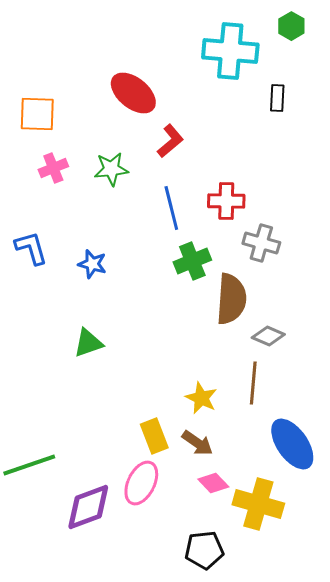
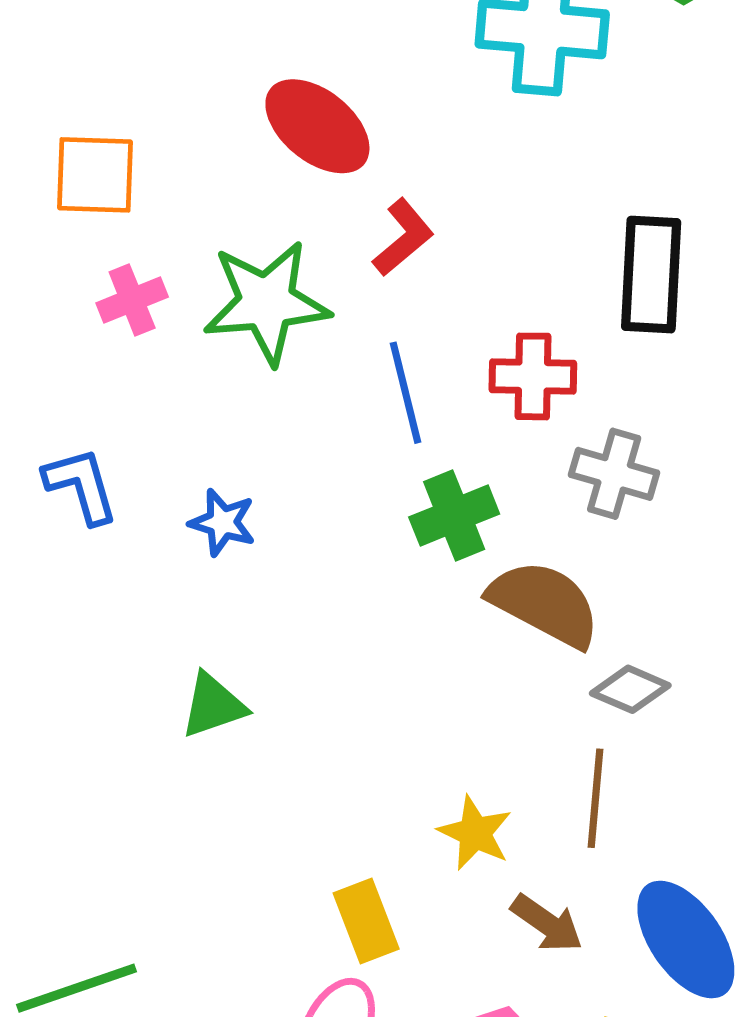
black rectangle: (277, 98) -> (651, 275), moved, size x1.8
green star: (111, 169) -> (266, 302), size x1.6
brown semicircle: (231, 299) -> (545, 604), turned -66
brown arrow: (197, 443) -> (547, 923), moved

